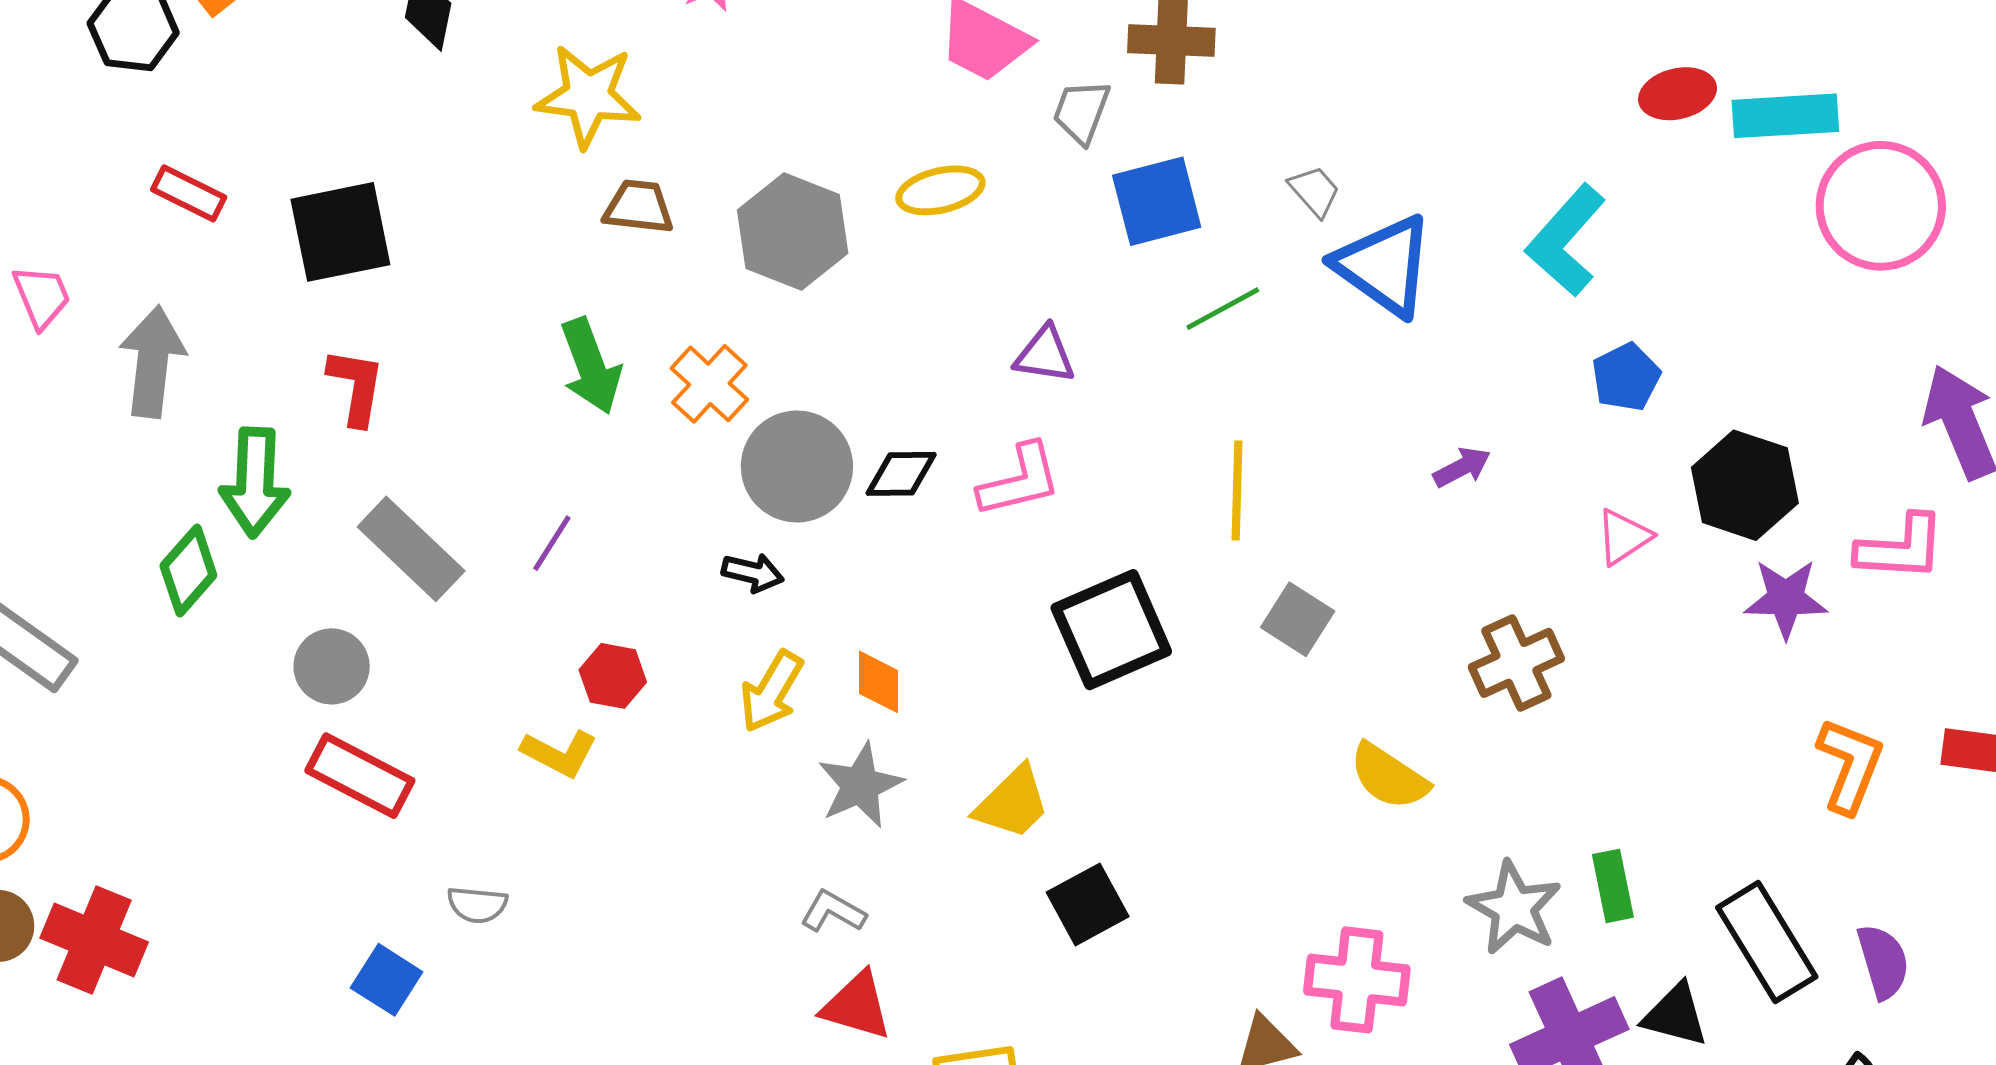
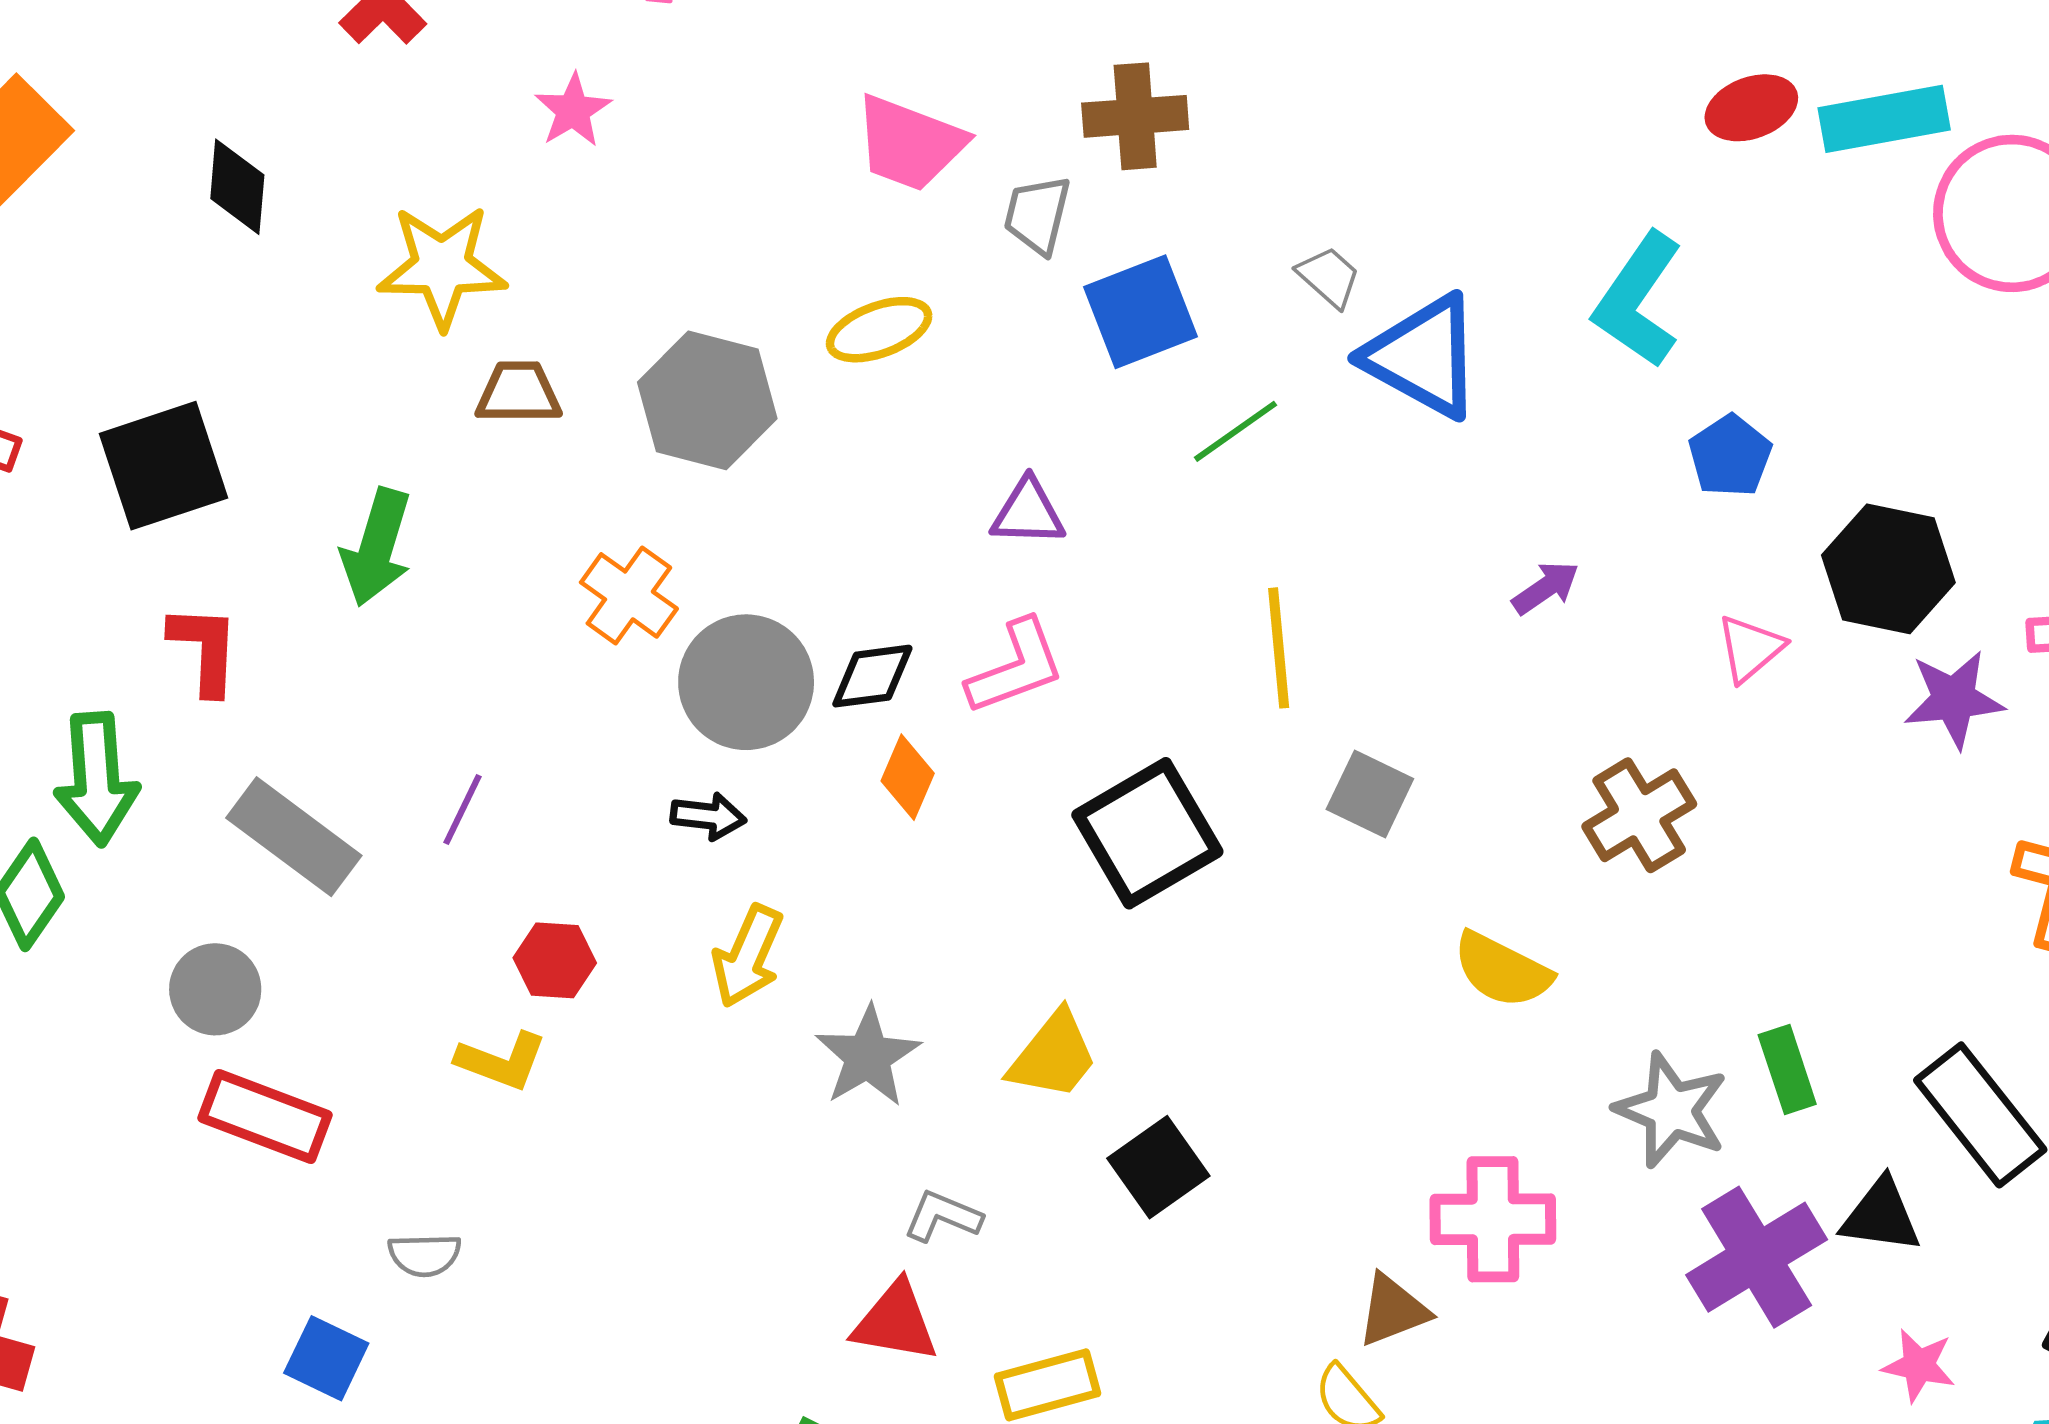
green arrow: (591, 366) -> (377, 547), moved, turned 44
orange diamond: (879, 682) -> (908, 777), moved, turned 30
gray L-shape: (833, 912) -> (943, 1216), moved

